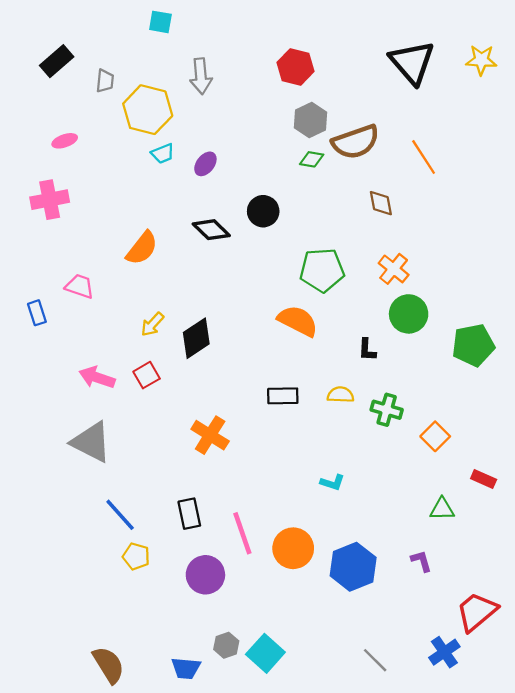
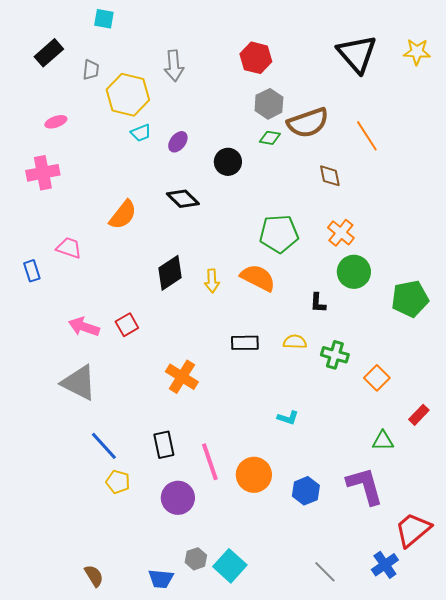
cyan square: (160, 22) -> (104, 19), moved
black circle: (263, 211) -> (228, 162), moved
yellow arrow: (152, 324) -> (212, 281), moved, turned -45
black diamond: (196, 338) -> (170, 273), moved
red rectangle: (484, 479) -> (419, 415), turned -70
purple L-shape: (421, 561) -> (365, 486), size x2.0
blue hexagon: (353, 567) -> (306, 491), size x0.7
brown semicircle: (108, 665) -> (94, 576), size x0.7

